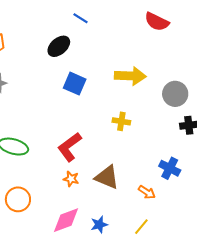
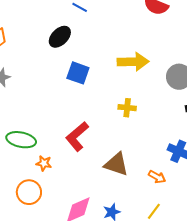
orange star: (71, 179) -> (44, 163), moved

